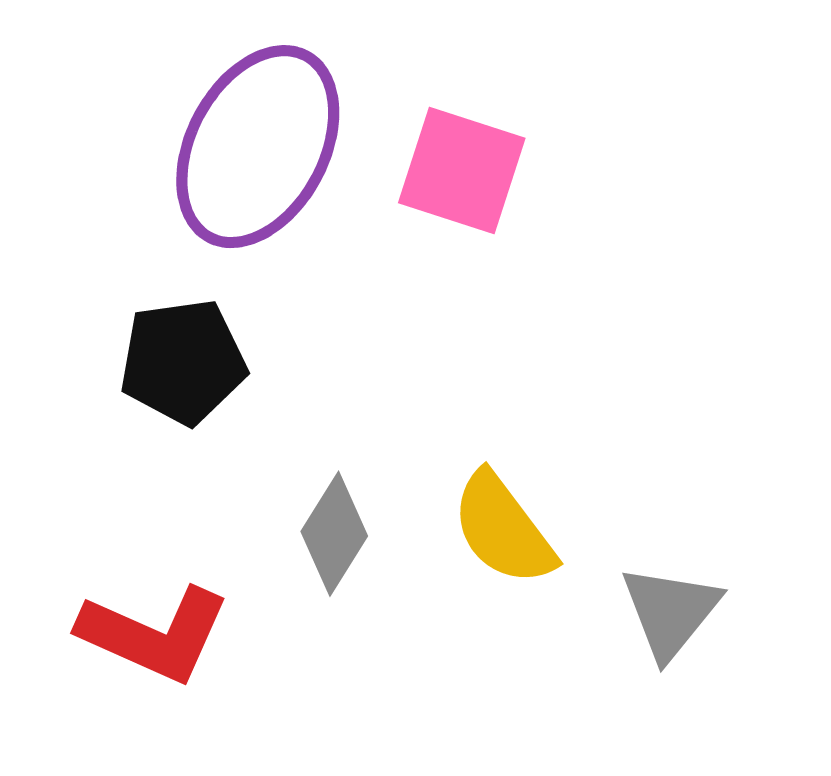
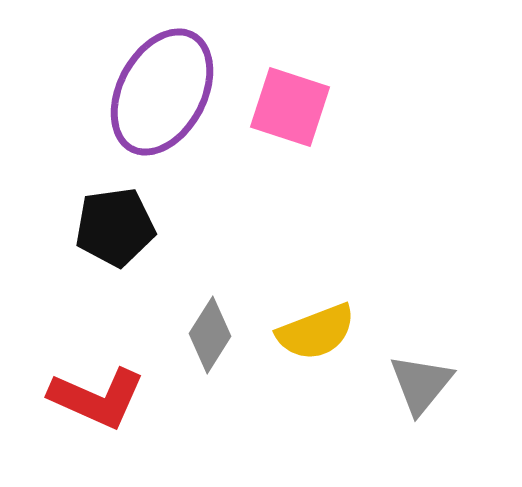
yellow semicircle: (503, 529) -> (316, 332), turned -74

